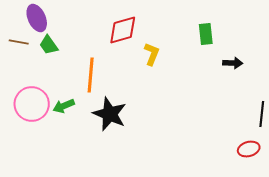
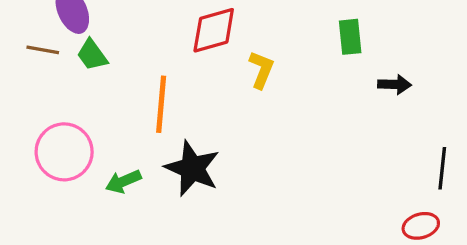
green arrow: (64, 106) -> (123, 181), moved

